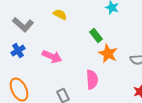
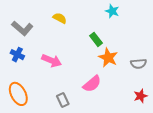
blue cross: (18, 51) -> (17, 55), turned -32
pink semicircle: (92, 80) -> (92, 84), turned 54

